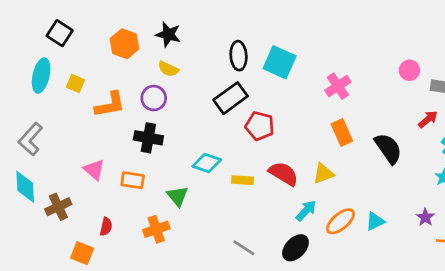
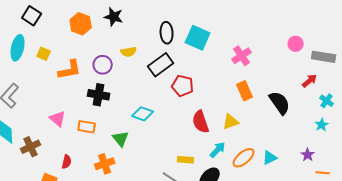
yellow semicircle: (168, 69) -> (129, 52), moved, turned -35
red semicircle: (284, 174) -> (201, 122), turned -140
yellow rectangle: (242, 180) -> (186, 160), moved

